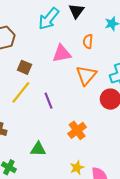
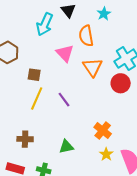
orange semicircle: (88, 41) -> (86, 36), size x1.5
pink triangle: (62, 54) -> (65, 53), turned -48
orange cross: (77, 130) -> (103, 131), moved

